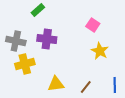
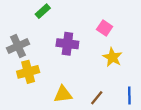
purple cross: (47, 39) -> (67, 44), moved
gray cross: (16, 41) -> (18, 46), turned -36

